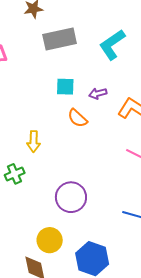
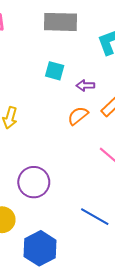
orange semicircle: (77, 118) -> (78, 116), moved, turned 85

